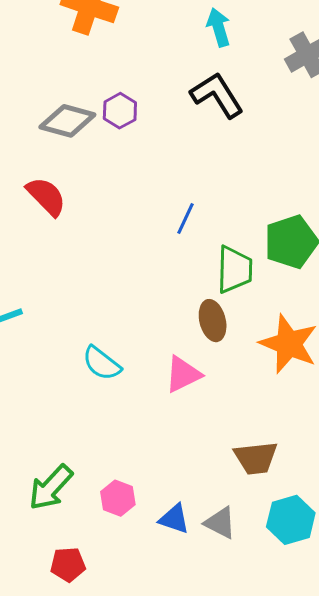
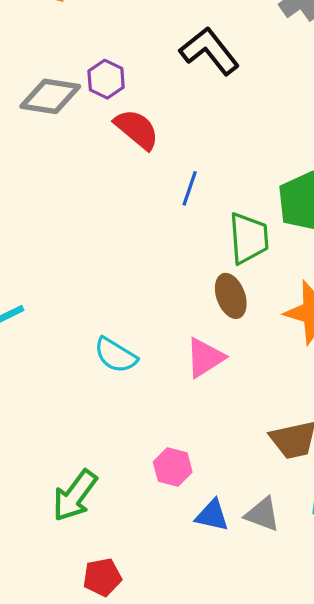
red semicircle: (46, 196) -> (137, 129), moved
pink hexagon: (118, 498) -> (173, 467), moved

